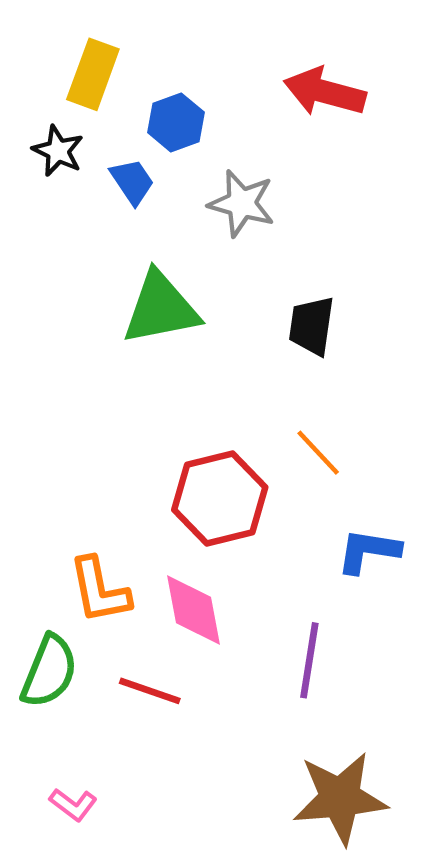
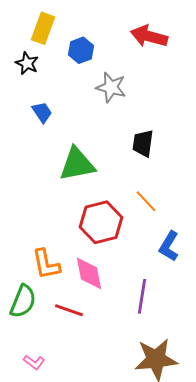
blue trapezoid: (132, 181) -> (42, 112), moved
green triangle: (161, 308) -> (77, 164), moved
blue L-shape: (368, 551) -> (169, 246), turned -68

